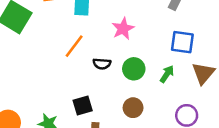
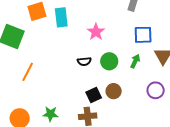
orange line: (74, 46) -> (28, 72), moved
black square: (83, 106) -> (94, 95), moved

